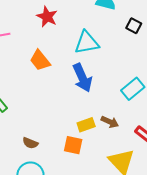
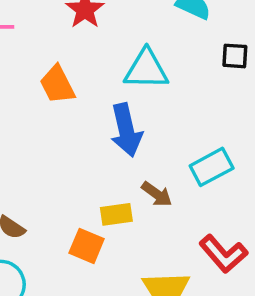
black square: (134, 26) -> (235, 56), turned -35
brown arrow: (110, 122) -> (157, 194), moved

